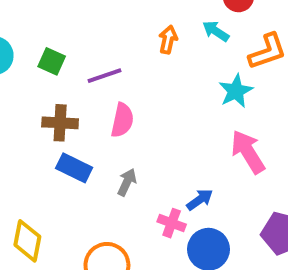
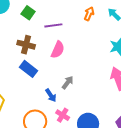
gray arrow: (127, 182) -> (68, 82), moved
blue arrow: (200, 200) -> (51, 95), moved, turned 80
pink cross: (172, 223) -> (63, 115), moved

